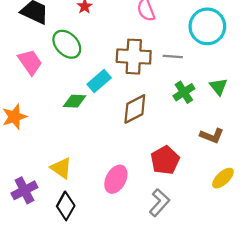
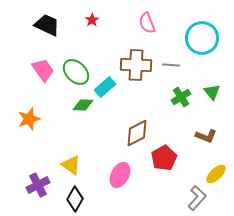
green ellipse: (67, 44) -> (76, 72), moved
brown diamond: (135, 109) -> (137, 133), moved
gray L-shape: (159, 203) -> (197, 198), moved

